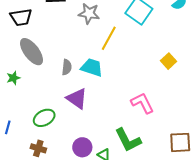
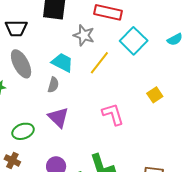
cyan trapezoid: (92, 67) -> (62, 63), moved
pink L-shape: (142, 103) -> (113, 114), moved

